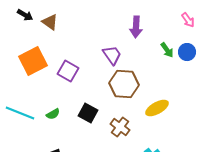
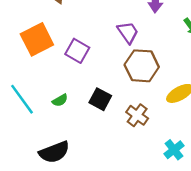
cyan line: (20, 113) -> (22, 99), turned 32

